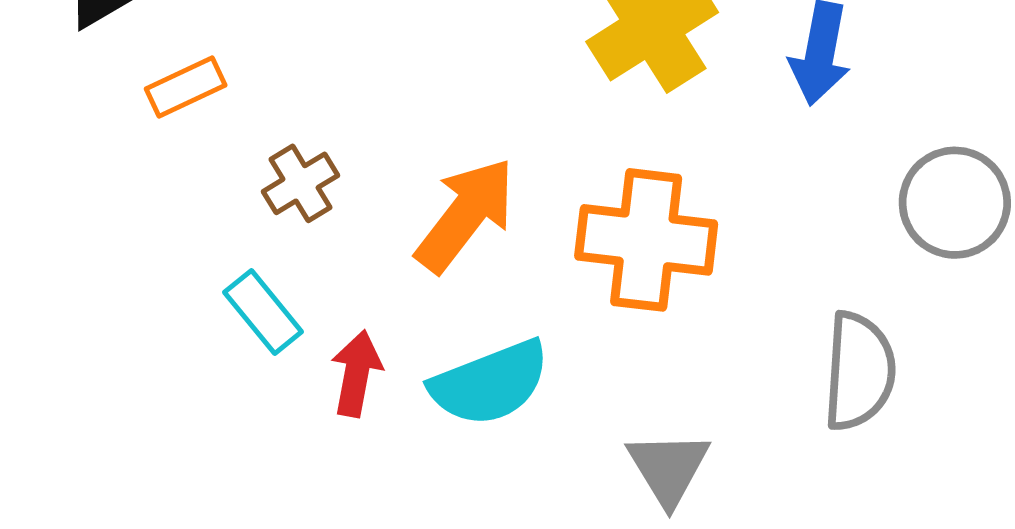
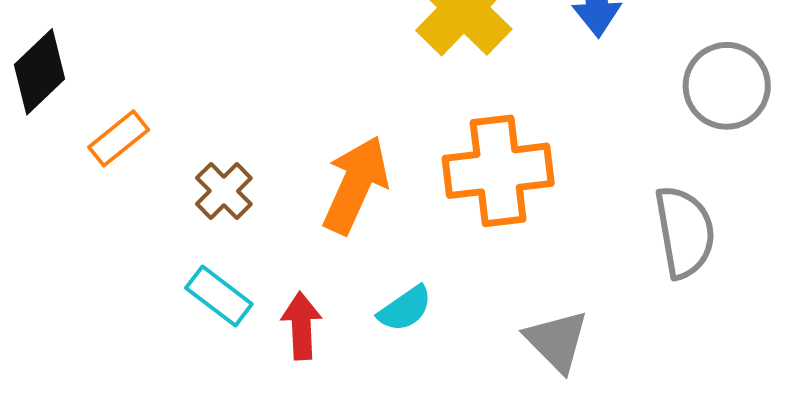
cyan semicircle: (490, 383) -> (405, 309), size x0.6

